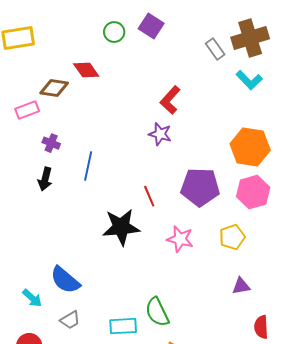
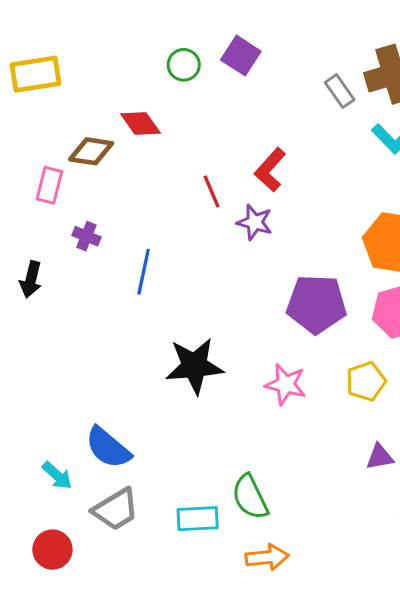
pink rectangle: (27, 110) -> (49, 185), turned -55
black arrow: (45, 179) -> (31, 279), moved
red line: (149, 196) -> (211, 191), moved
gray trapezoid: (70, 320) -> (116, 509), size x1.5

